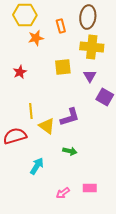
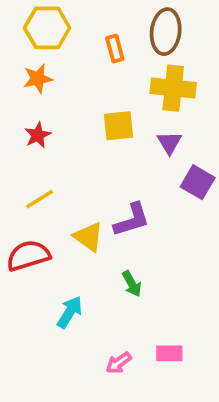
orange star: (36, 38) -> (38, 79), moved
yellow line: (31, 111) -> (40, 199), moved, turned 63
green arrow: (70, 151) -> (132, 284), turned 48

